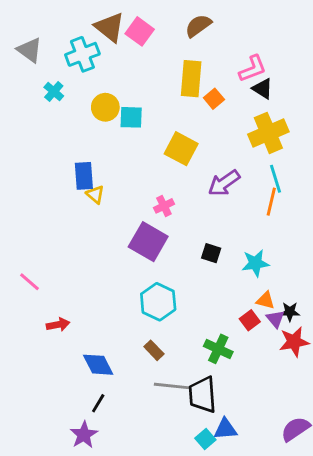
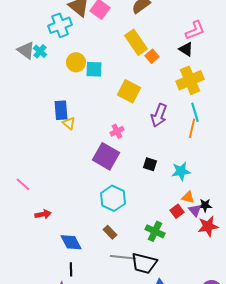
gray triangle: (30, 50) -> (26, 50), moved
pink L-shape: (253, 69) -> (195, 30), moved
yellow rectangle: (191, 79) -> (136, 42), turned -40
purple arrow: (224, 183) -> (159, 115), turned -35
black trapezoid: (203, 395) -> (144, 263), turned -72
black line: (98, 403) -> (71, 269), turned -32

